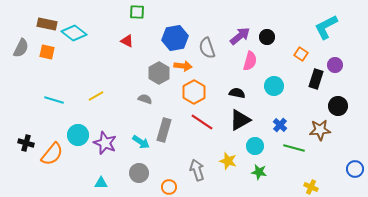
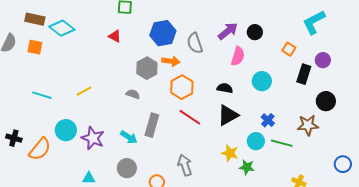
cyan circle: (255, 146) -> (256, 141), moved
yellow star: (228, 161) -> (230, 153), moved

